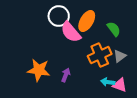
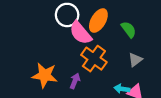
orange cross: (100, 55) -> (94, 59), moved, turned -30

